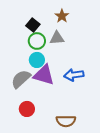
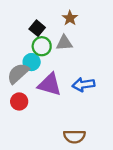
cyan circle: (37, 60) -> (32, 62), moved
gray semicircle: (21, 79) -> (18, 73), moved
red circle: (27, 109) -> (19, 101), moved

